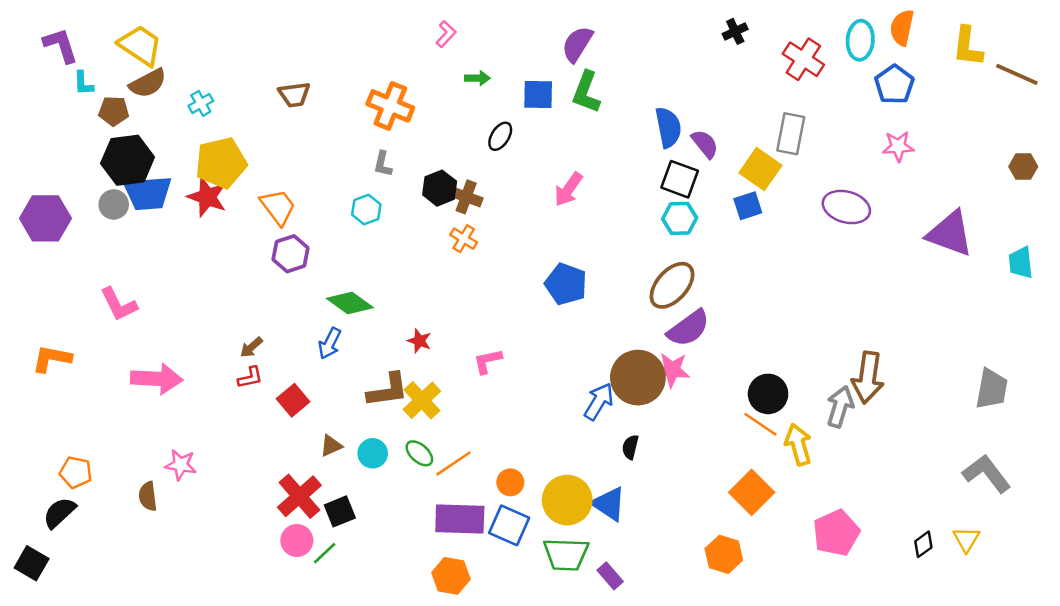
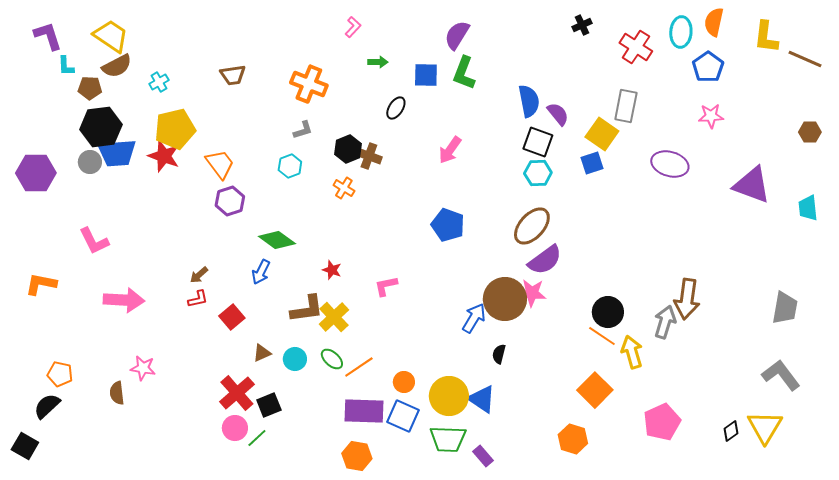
gray L-shape: (383, 164) -> (303, 130), turned -120
orange cross: (464, 239) -> (344, 188), moved
yellow triangle: (966, 539) -> (765, 427), size x1.6

